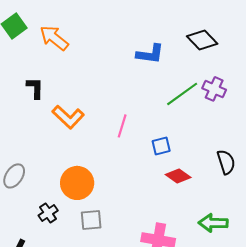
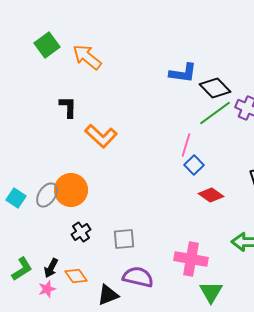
black diamond: (202, 40) -> (215, 88), moved
pink line: (122, 126) -> (186, 145), moved
blue square: (161, 146) -> (194, 165), turned -30
orange circle: (77, 183) -> (71, 190), moved

